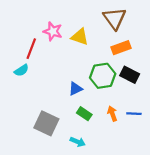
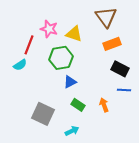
green hexagon: (103, 76) -> (61, 58), moved
blue line: (134, 114) -> (124, 90), moved
cyan arrow: (78, 142) -> (72, 131), turned -48

